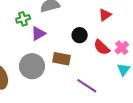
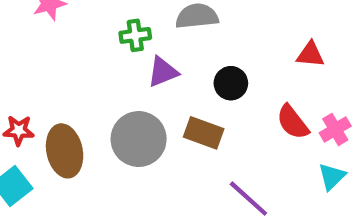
red triangle: (105, 15) -> (310, 54), turned 32
black circle: (80, 35) -> (231, 83), moved

